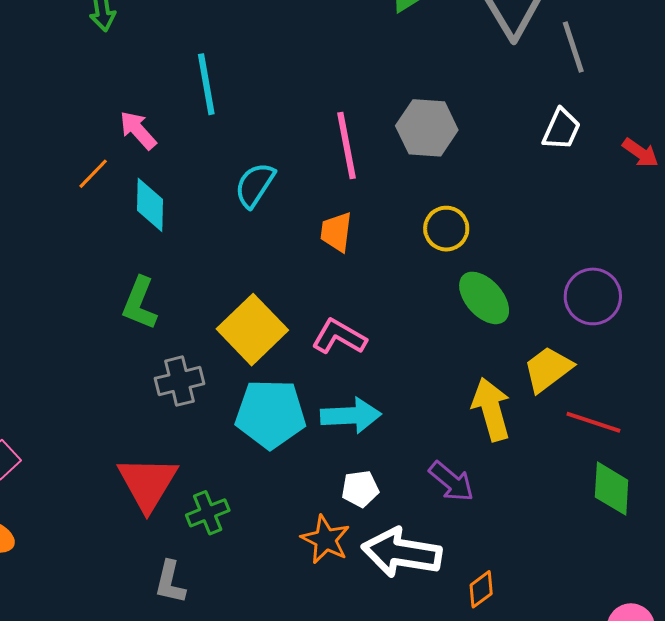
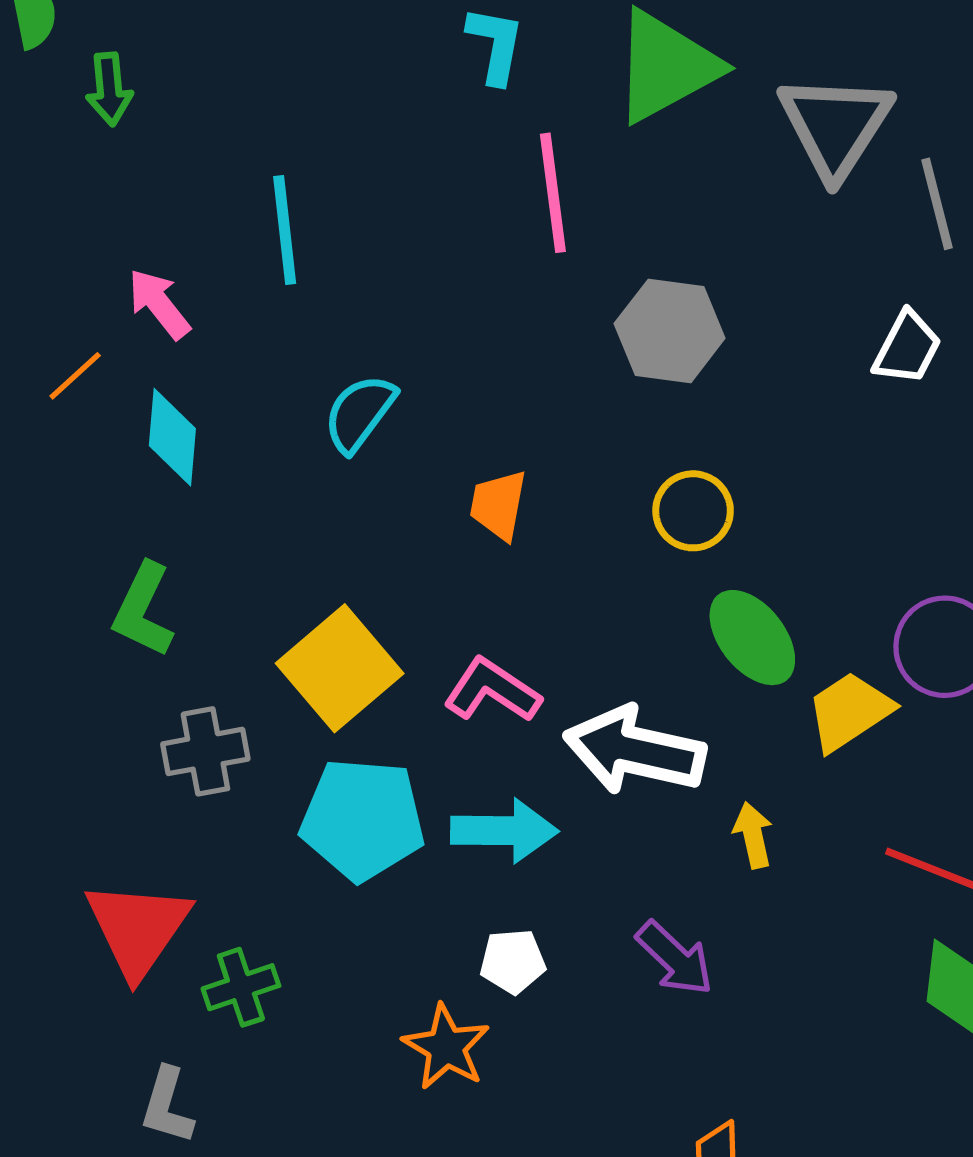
pink line: (347, 145) -> (553, 193), moved
yellow trapezoid: (548, 369) -> (849, 711), moved
yellow arrow: (491, 409) -> (753, 835), size x0.6
white arrow: (402, 553) -> (635, 750), moved

